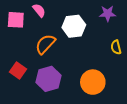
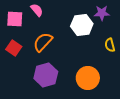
white hexagon: (74, 26) -> (82, 25), moved
red square: (18, 70) -> (14, 48), moved

